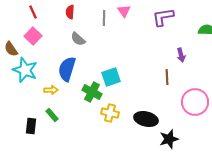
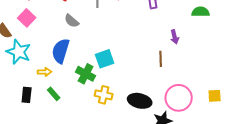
pink circle: (195, 102) -> (179, 98), moved
green rectangle: (52, 115) -> (54, 94), moved
black rectangle: (31, 126) -> (27, 95), moved

